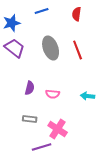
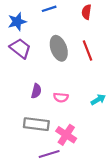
cyan arrow: (88, 96) -> (98, 100), turned 144
gray rectangle: (30, 119) -> (36, 124), size x1.6

